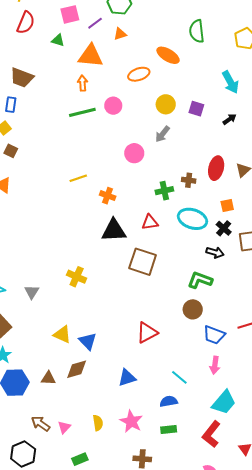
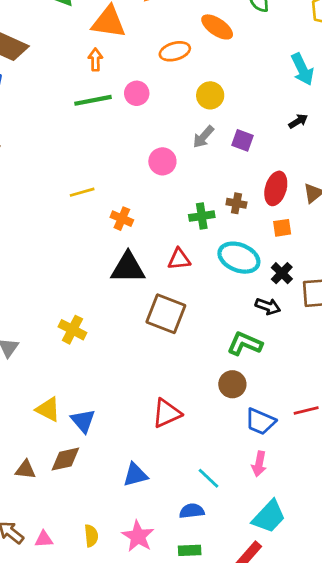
purple square: (196, 109) -> (243, 140), moved
orange square: (227, 206) -> (282, 228), moved
pink triangle: (64, 427) -> (44, 539), turned 40

